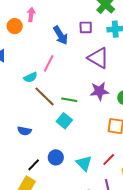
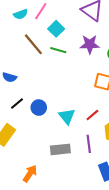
cyan semicircle: (30, 77) -> (21, 14), moved
cyan square: (64, 121) -> (56, 29), moved
black line: (34, 165) -> (17, 104), moved

